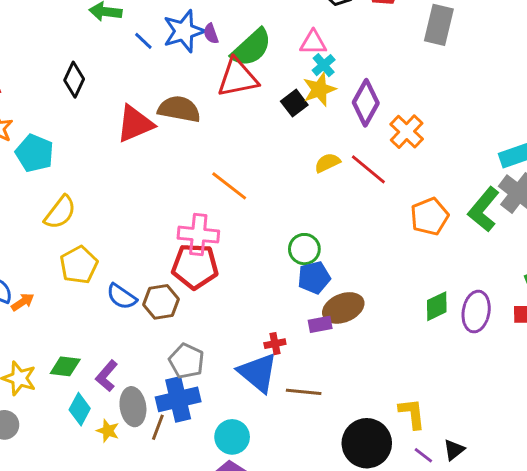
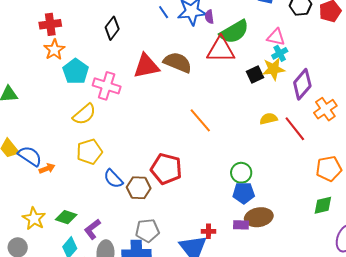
pink cross: (198, 235) -> (107, 86), moved
green diamond: (437, 306) -> (323, 205), moved
gray pentagon: (187, 361) -> (147, 231), turned 30

